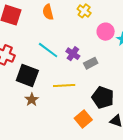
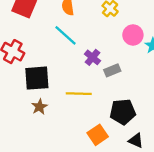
cyan line: (48, 50) -> (66, 35), moved
black square: (27, 76) -> (37, 78), turned -30
black pentagon: (103, 98) -> (123, 112), turned -30

